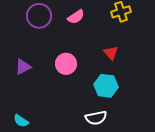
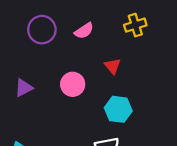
red triangle: (111, 53) -> (113, 66), moved

